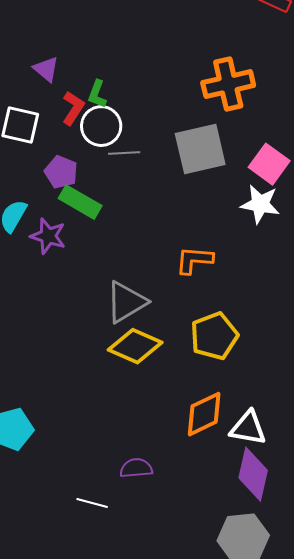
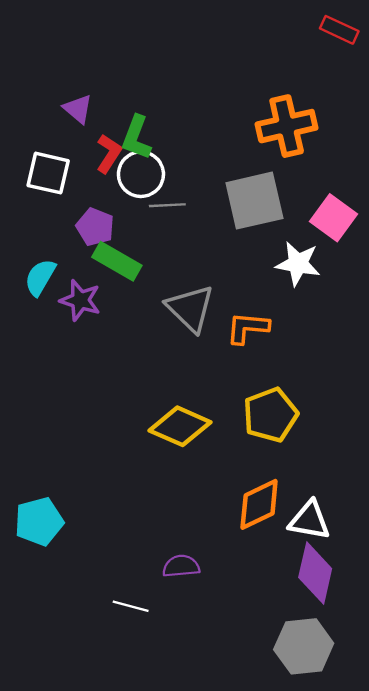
green L-shape: (97, 94) -> (136, 138), size x1.4
white star: (260, 204) -> (298, 264), moved
gray triangle: (126, 302) -> (190, 308), moved, turned -45

